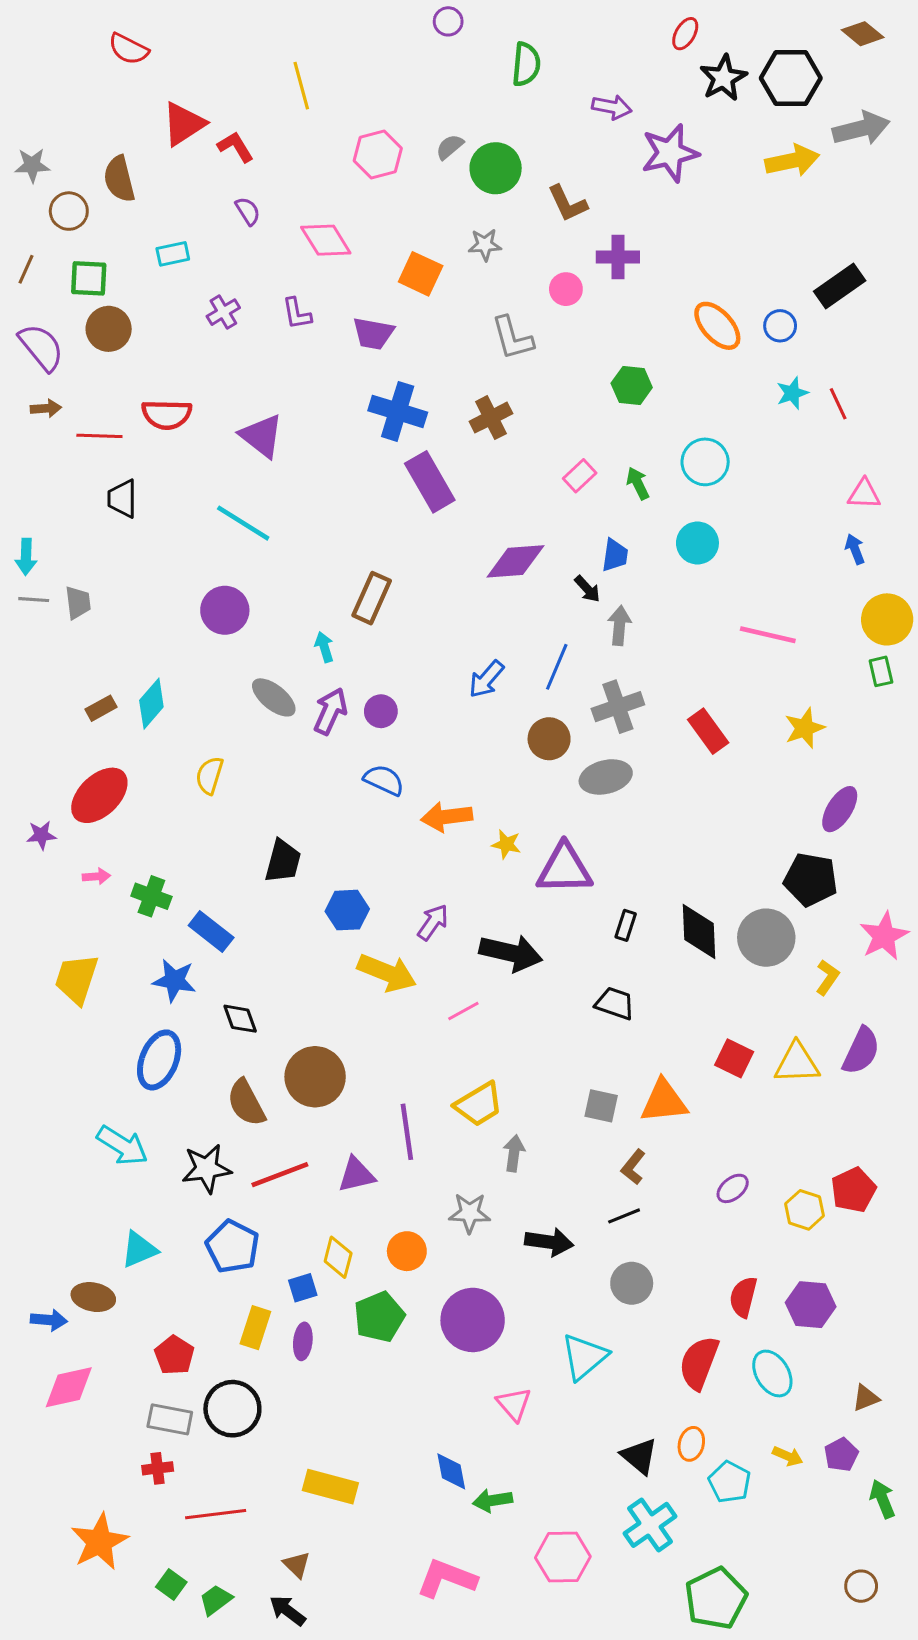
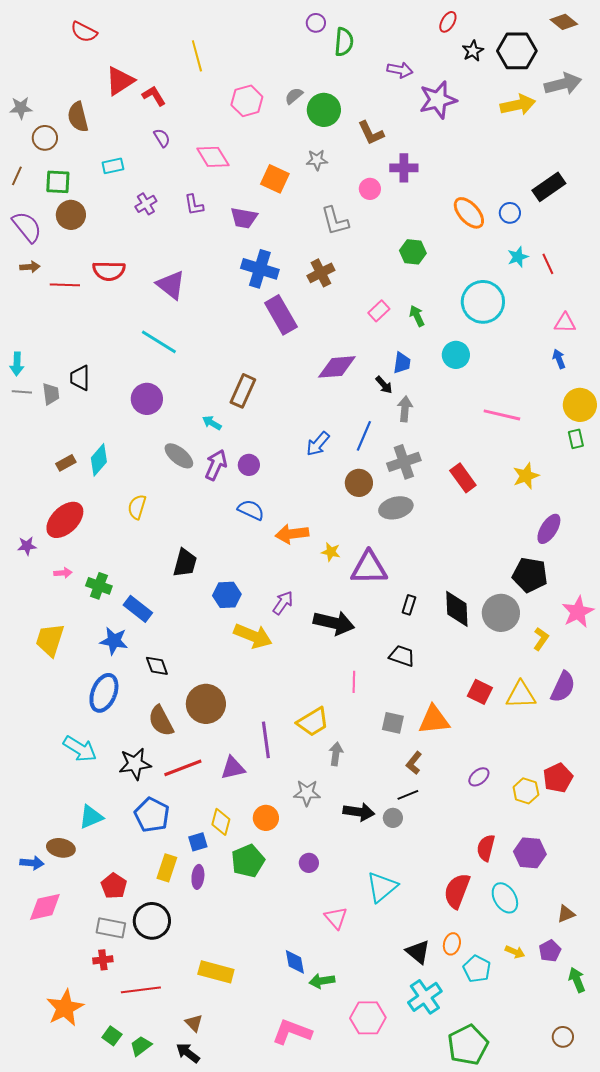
purple circle: (448, 21) -> (316, 23), moved
black star: (723, 78) -> (473, 51), size x0.7
cyan circle: (705, 462) -> (483, 302), moved, size x1.4
black trapezoid: (122, 499) -> (80, 378), moved
cyan arrow: (324, 647) -> (212, 423), turned -42
pink line: (463, 1011) -> (354, 682), moved, turned -60
gray circle: (632, 1283) -> (393, 818), moved, size x0.7
purple circle: (473, 1320) -> (309, 863), size x0.5

